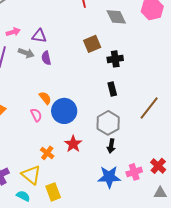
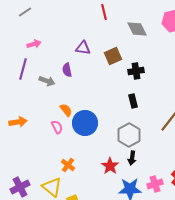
purple triangle: (39, 36) -> (83, 48), moved
gray arrow: (26, 53) -> (47, 81), moved
red star: (73, 144) -> (110, 166), moved

